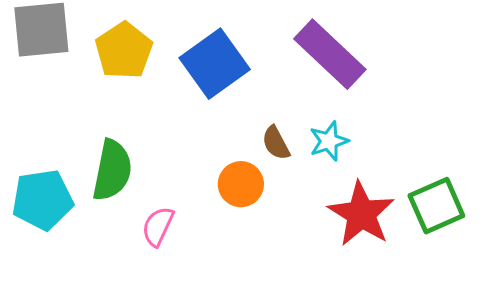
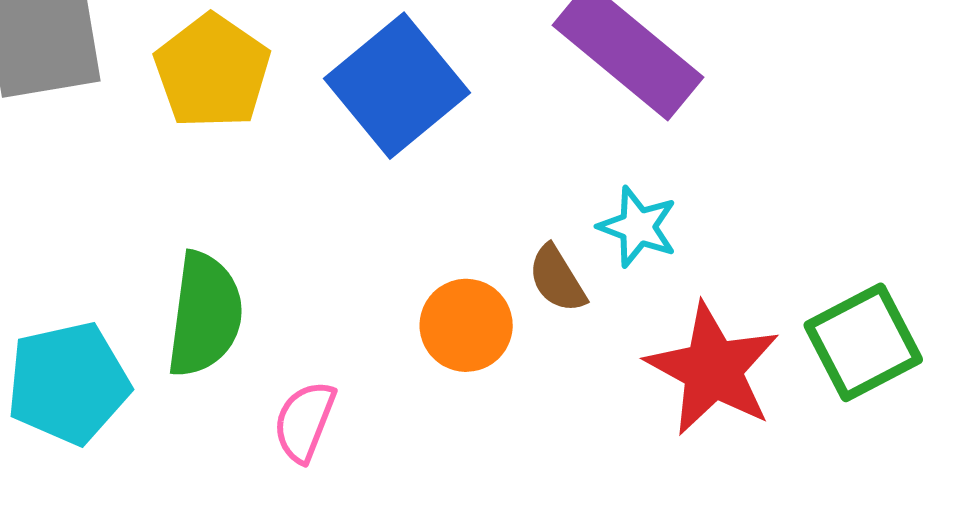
cyan star: (329, 141) -> (638, 227), turned -30
brown semicircle: (276, 143) -> (557, 279), moved

